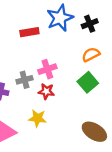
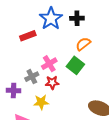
black cross: (90, 24) -> (77, 18), turned 32
green square: (88, 82) -> (75, 65), moved
yellow star: (37, 118) -> (41, 102), moved

